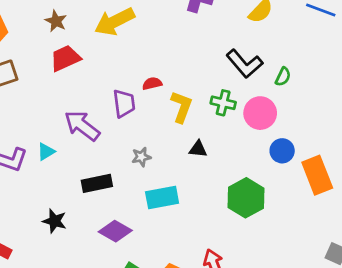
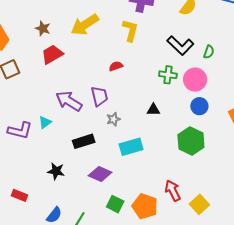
purple trapezoid: (124, 103) -> (99, 96), moved
yellow L-shape: (181, 107) -> (130, 30), moved
blue circle: (282, 151) -> (199, 106), moved

